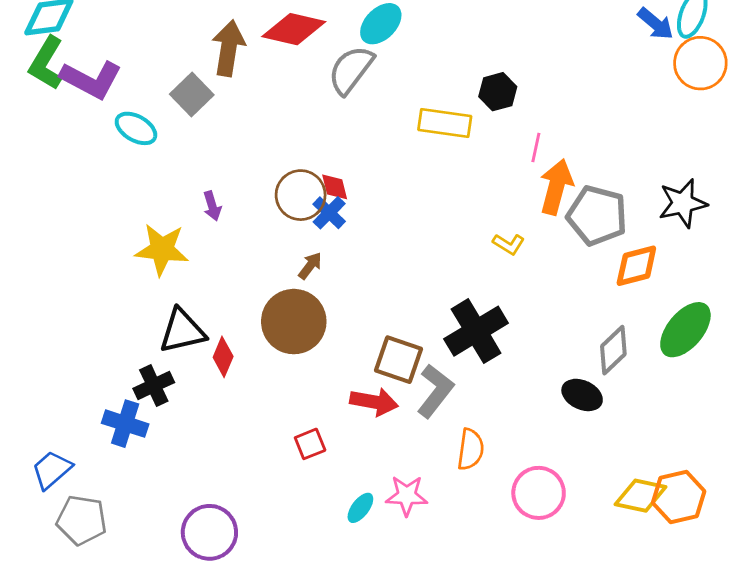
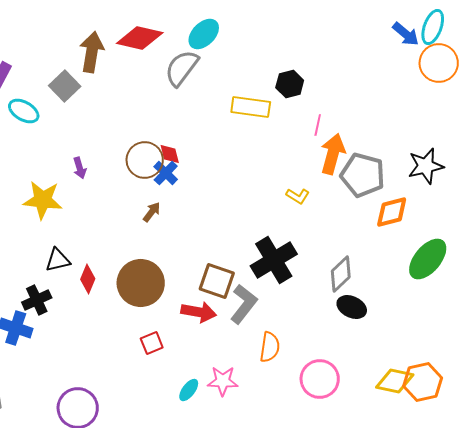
brown circle: (294, 322) -> (141, 283), moved
black triangle: (182, 331) -> (58, 260), size x0.7
gray diamond: (613, 350) -> (341, 274), moved

